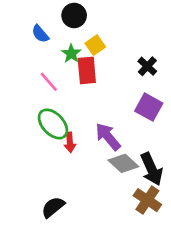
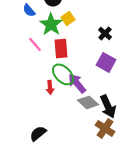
green star: (71, 54) -> (51, 24), size x1.6
red rectangle: (87, 70) -> (61, 48), moved
green ellipse: (53, 124) -> (63, 74), moved

